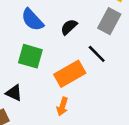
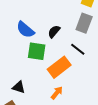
green square: (30, 56) -> (37, 51), moved
orange arrow: (62, 106) -> (57, 93), turned -152

